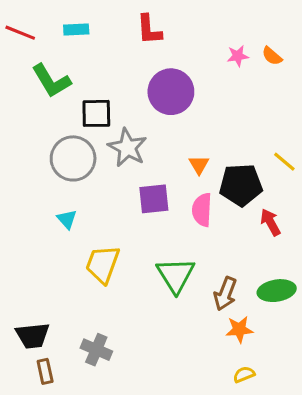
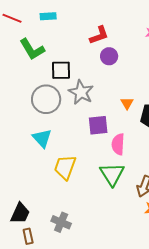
red L-shape: (149, 30) -> (99, 35), moved, turned -105
purple circle: (171, 92) -> (109, 56), size x0.6
pink semicircle: (202, 210) -> (118, 144), moved
cyan triangle: (67, 219) -> (42, 138), size x1.5
black trapezoid: (33, 336) -> (20, 213), turned -60

